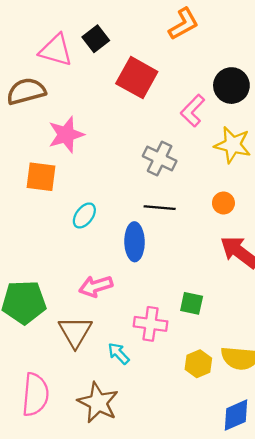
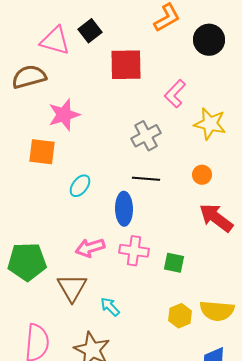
red square: (137, 78) -> (126, 65), turned -30
black circle: (231, 86) -> (209, 40), moved
gray cross: (160, 159) -> (146, 136), turned 36
pink cross: (150, 324) -> (134, 251), moved

